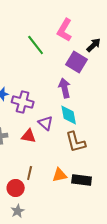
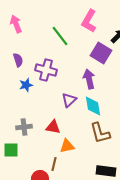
purple cross: (23, 102) -> (46, 70), moved
purple triangle: (46, 123) -> (69, 100), moved, turned 35
orange triangle: (60, 175) -> (67, 146), moved

